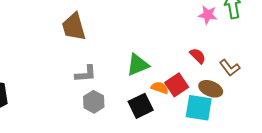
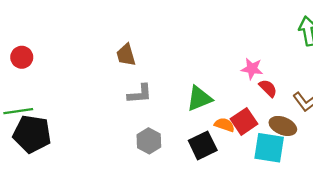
pink star: (208, 15) -> (252, 69), moved
brown trapezoid: (74, 27) -> (126, 55), size x0.7
gray L-shape: (86, 74) -> (140, 94), moved

